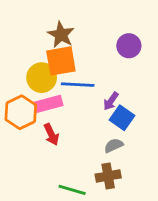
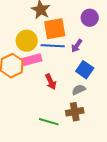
orange square: (61, 61) -> (55, 29), moved
purple arrow: (111, 101) -> (77, 46), moved
red arrow: (51, 134) -> (51, 82), moved

